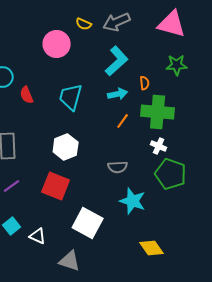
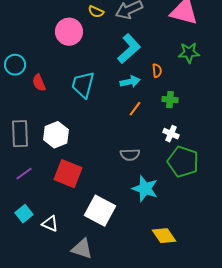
green cross: (158, 112) -> (170, 100), size x0.5
white hexagon: (66, 147) -> (56, 135), moved

